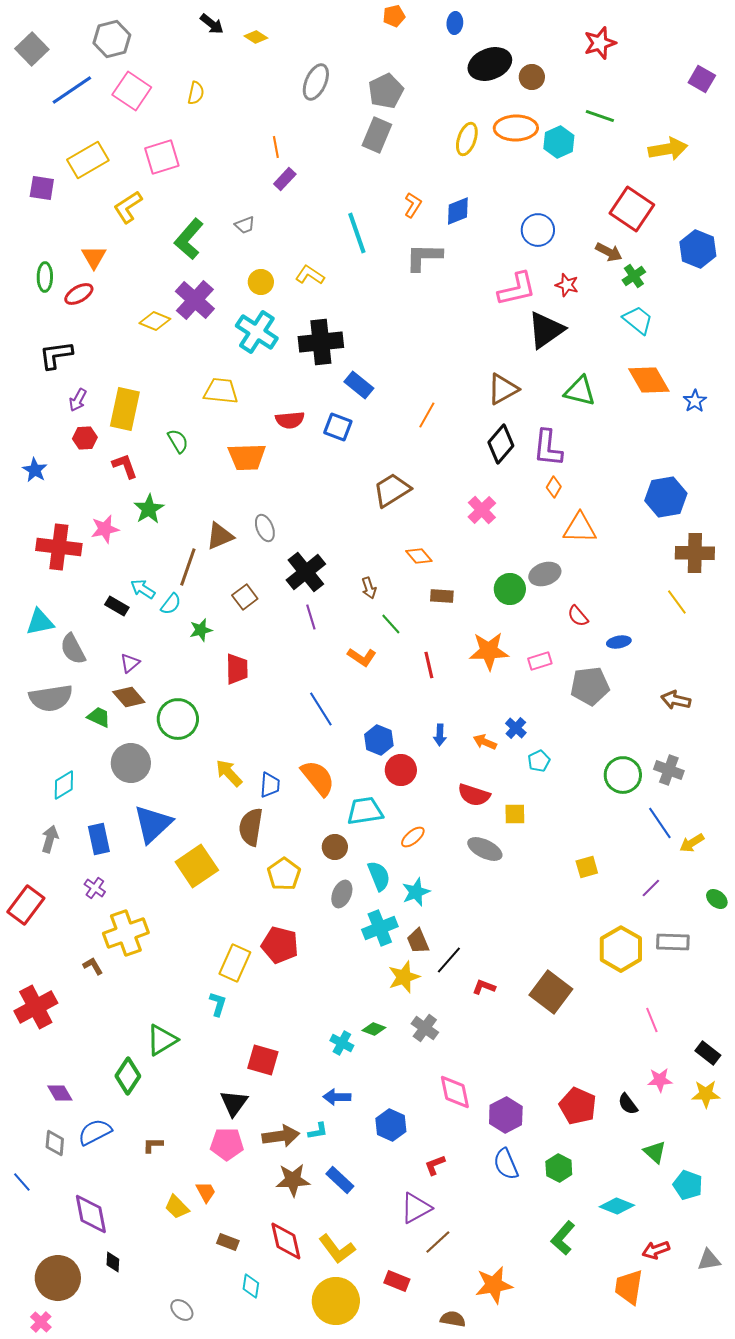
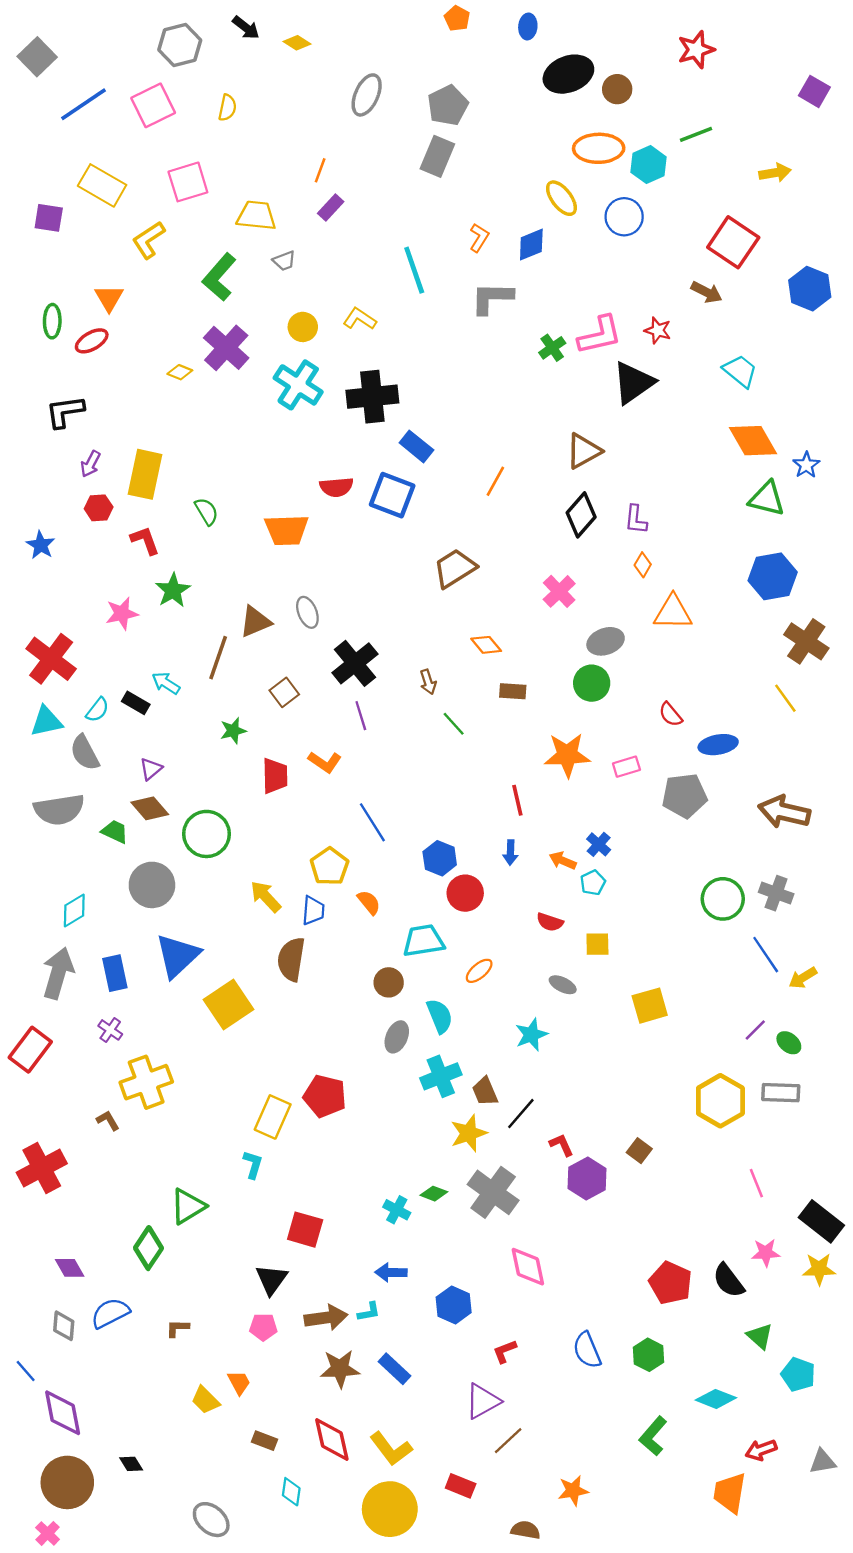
orange pentagon: (394, 16) -> (457, 18), turned -30
gray hexagon: (112, 39) -> (180, 45), moved
pink square: (132, 91) -> (153, 105), turned 30
green line: (600, 116) -> (696, 134), turned -40
yellow ellipse: (467, 139) -> (561, 198), moved, turned -56
orange line: (276, 147) -> (320, 170), turned 30
yellow arrow: (668, 149) -> (775, 173), size x0.7
yellow rectangle: (88, 160) -> (102, 185), turned 60
blue circle: (538, 230) -> (624, 217), moved
green cross: (634, 276) -> (552, 348), moved
yellow diamond: (155, 321) -> (180, 372), size x0.7
yellow trapezoid: (221, 391) -> (256, 216), moved
green triangle: (580, 391) -> (767, 499), moved
blue square: (338, 427) -> (392, 495), size x1.4
purple L-shape: (548, 448) -> (636, 520), size x0.7
red cross: (59, 547) -> (51, 659), moved, turned 30
brown cross: (695, 553) -> (806, 641), turned 33
gray ellipse: (545, 574) -> (606, 641), moved
cyan semicircle: (171, 604) -> (97, 710), moved
blue ellipse: (619, 642) -> (718, 745), size x1.4
orange L-shape: (362, 657) -> (325, 762), moved
red line: (429, 665) -> (517, 800), moved
brown arrow: (676, 700) -> (784, 812), size x1.5
cyan pentagon: (539, 761) -> (593, 883), moved
orange semicircle: (318, 778) -> (369, 902), size x0.6
red semicircle: (474, 795) -> (550, 922), size x0.7
gray arrow: (50, 839) -> (58, 973), size x1.6
gray ellipse: (485, 849) -> (563, 985), size x0.7
yellow square: (587, 867) -> (650, 1006), moved, size x1.4
yellow pentagon: (284, 874) -> (329, 866), moved
cyan star: (416, 892) -> (531, 1035), moved
green ellipse: (717, 899) -> (789, 1043), moved
red L-shape: (484, 987) -> (561, 1145), turned 45
brown square: (551, 992) -> (639, 1151), size x0.5
gray cross: (425, 1028) -> (493, 1192), size x1.6
black rectangle: (708, 1053) -> (821, 1221), size x1.5
black semicircle: (628, 1104) -> (729, 1281), size x1.4
purple hexagon: (506, 1115) -> (587, 1178), moved
pink pentagon: (227, 1144) -> (263, 1327), size x0.7
purple diamond: (91, 1214) -> (63, 1413), moved
black diamond: (113, 1262) -> (131, 1464), turned -35
orange star: (494, 1285) -> (573, 1491), size x0.7
gray ellipse: (182, 1310) -> (211, 1520), size x1.4

